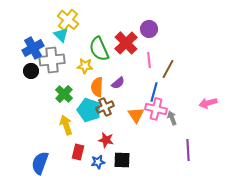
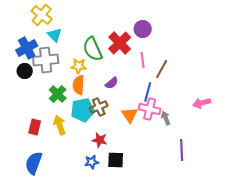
yellow cross: (68, 20) -> (42, 15), moved
orange semicircle: (97, 87) -> (79, 85), moved
cyan pentagon: (89, 110) -> (83, 110), turned -30
red rectangle: (78, 152) -> (35, 127), moved

